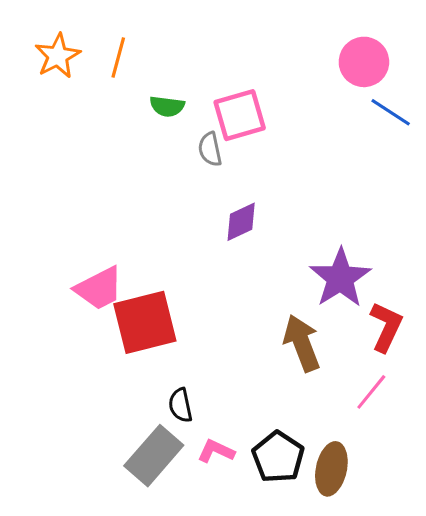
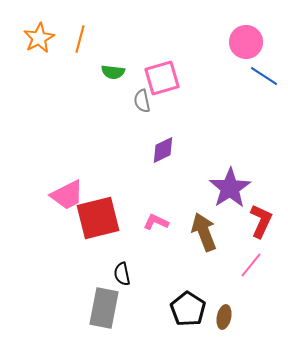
pink L-shape: (216, 451) -> (156, 222), moved
gray rectangle: (154, 456) -> (104, 308), turned -30
brown ellipse: (331, 469) -> (224, 317), size x0.7

